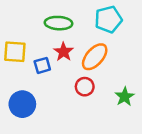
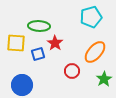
green ellipse: (59, 23) -> (39, 26), moved
orange ellipse: (95, 57) -> (95, 52), moved

